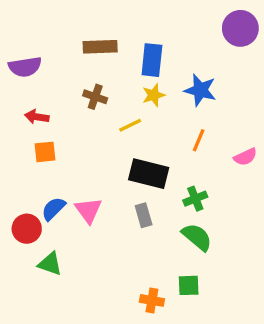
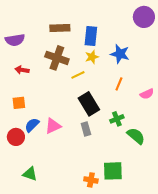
brown cross: (95, 97) -> (57, 58), size x1.6
orange square: (45, 152) -> (19, 103), moved
black rectangle: (149, 174) -> (89, 104), turned 45
pink triangle: (88, 210) -> (53, 126), turned 42
green semicircle: (197, 237) -> (136, 136), moved
green triangle: (50, 264) -> (30, 174), moved
green square: (189, 285) -> (113, 171), size x1.5

